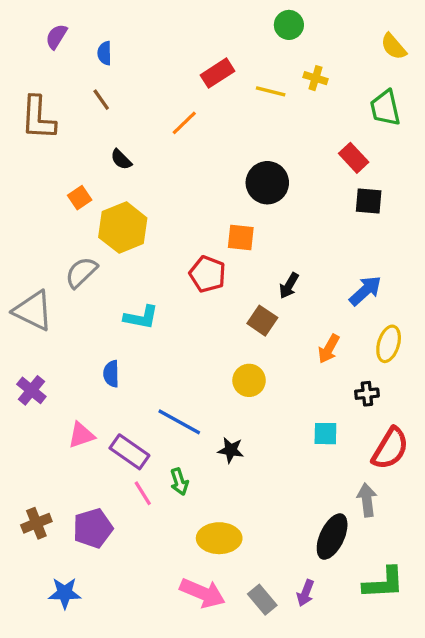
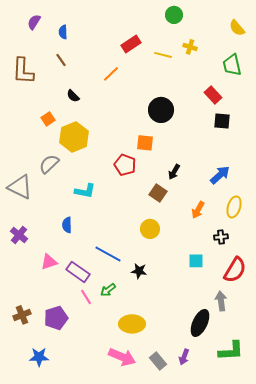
green arrow: (179, 482) -> (108, 290), turned 70

